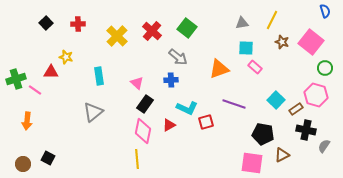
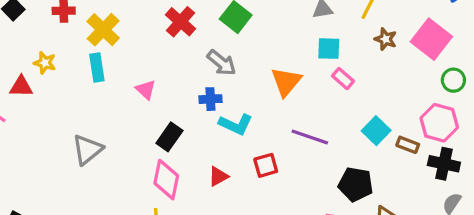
yellow cross: (117, 36) -> (103, 30), moved
orange triangle: (219, 69) -> (286, 82), turned -30
cyan rectangle: (99, 76) -> (97, 68), moved
pink triangle: (137, 83) -> (146, 90), moved
cyan L-shape: (187, 108) -> (236, 124), moved
brown rectangle: (296, 109) -> (408, 145), turned 56
red triangle: (169, 125) -> (218, 176), moved
black cross: (306, 130) -> (444, 164), moved

